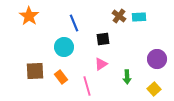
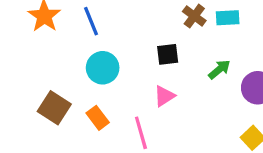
blue line: (74, 23) -> (91, 21), moved
brown square: (35, 71) -> (54, 108), turned 36
green arrow: (127, 77) -> (219, 69), moved, turned -128

